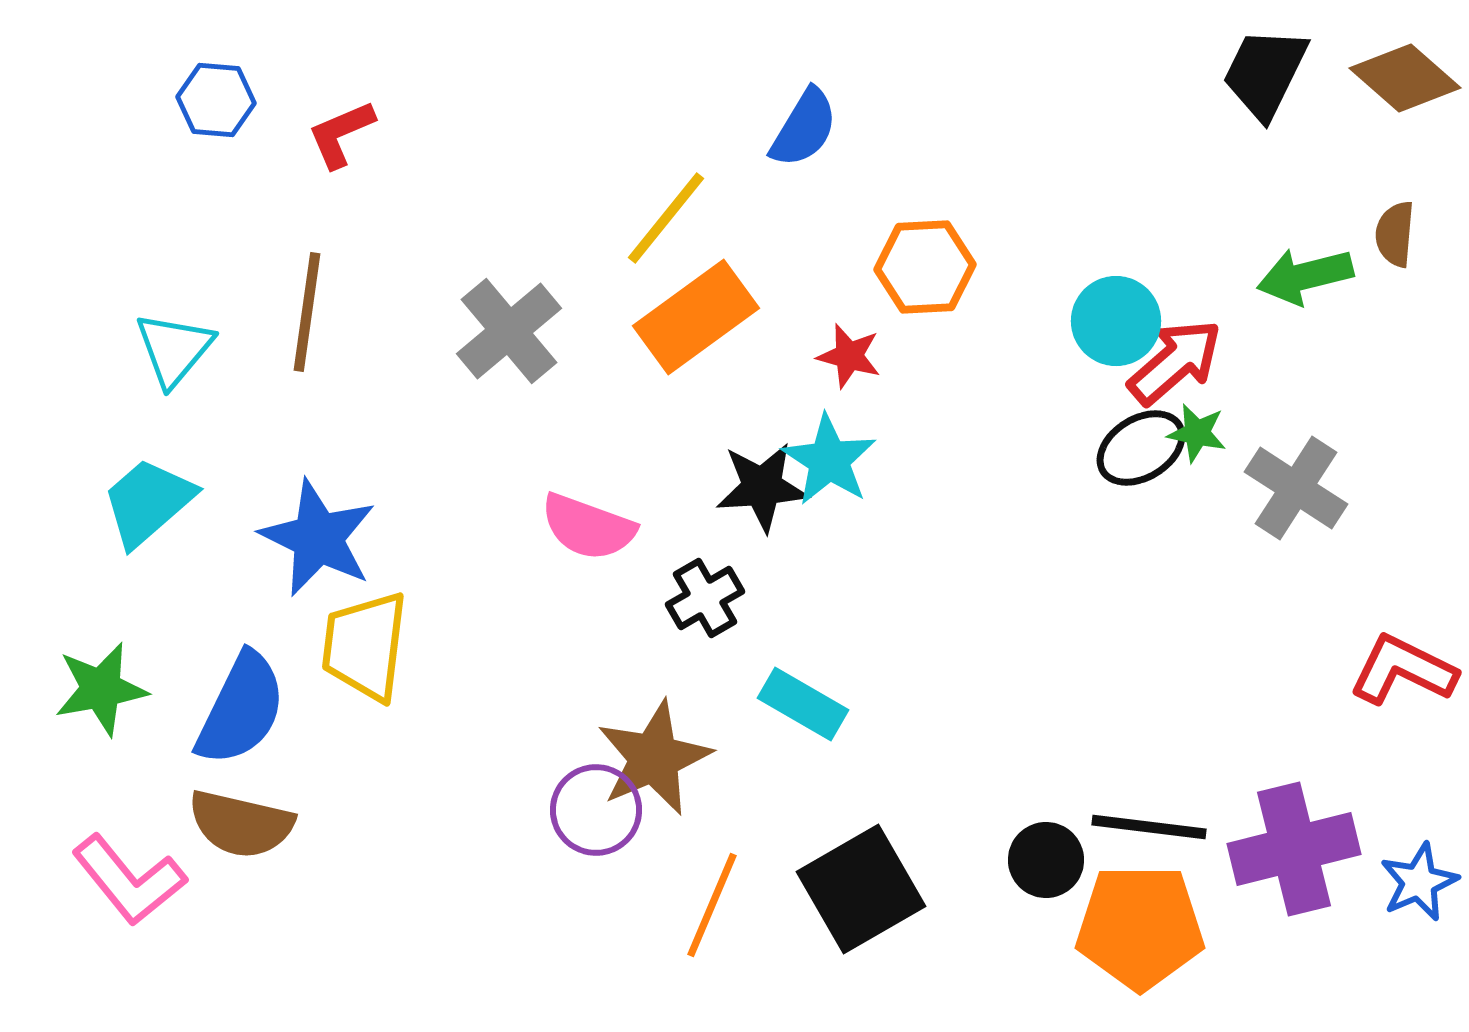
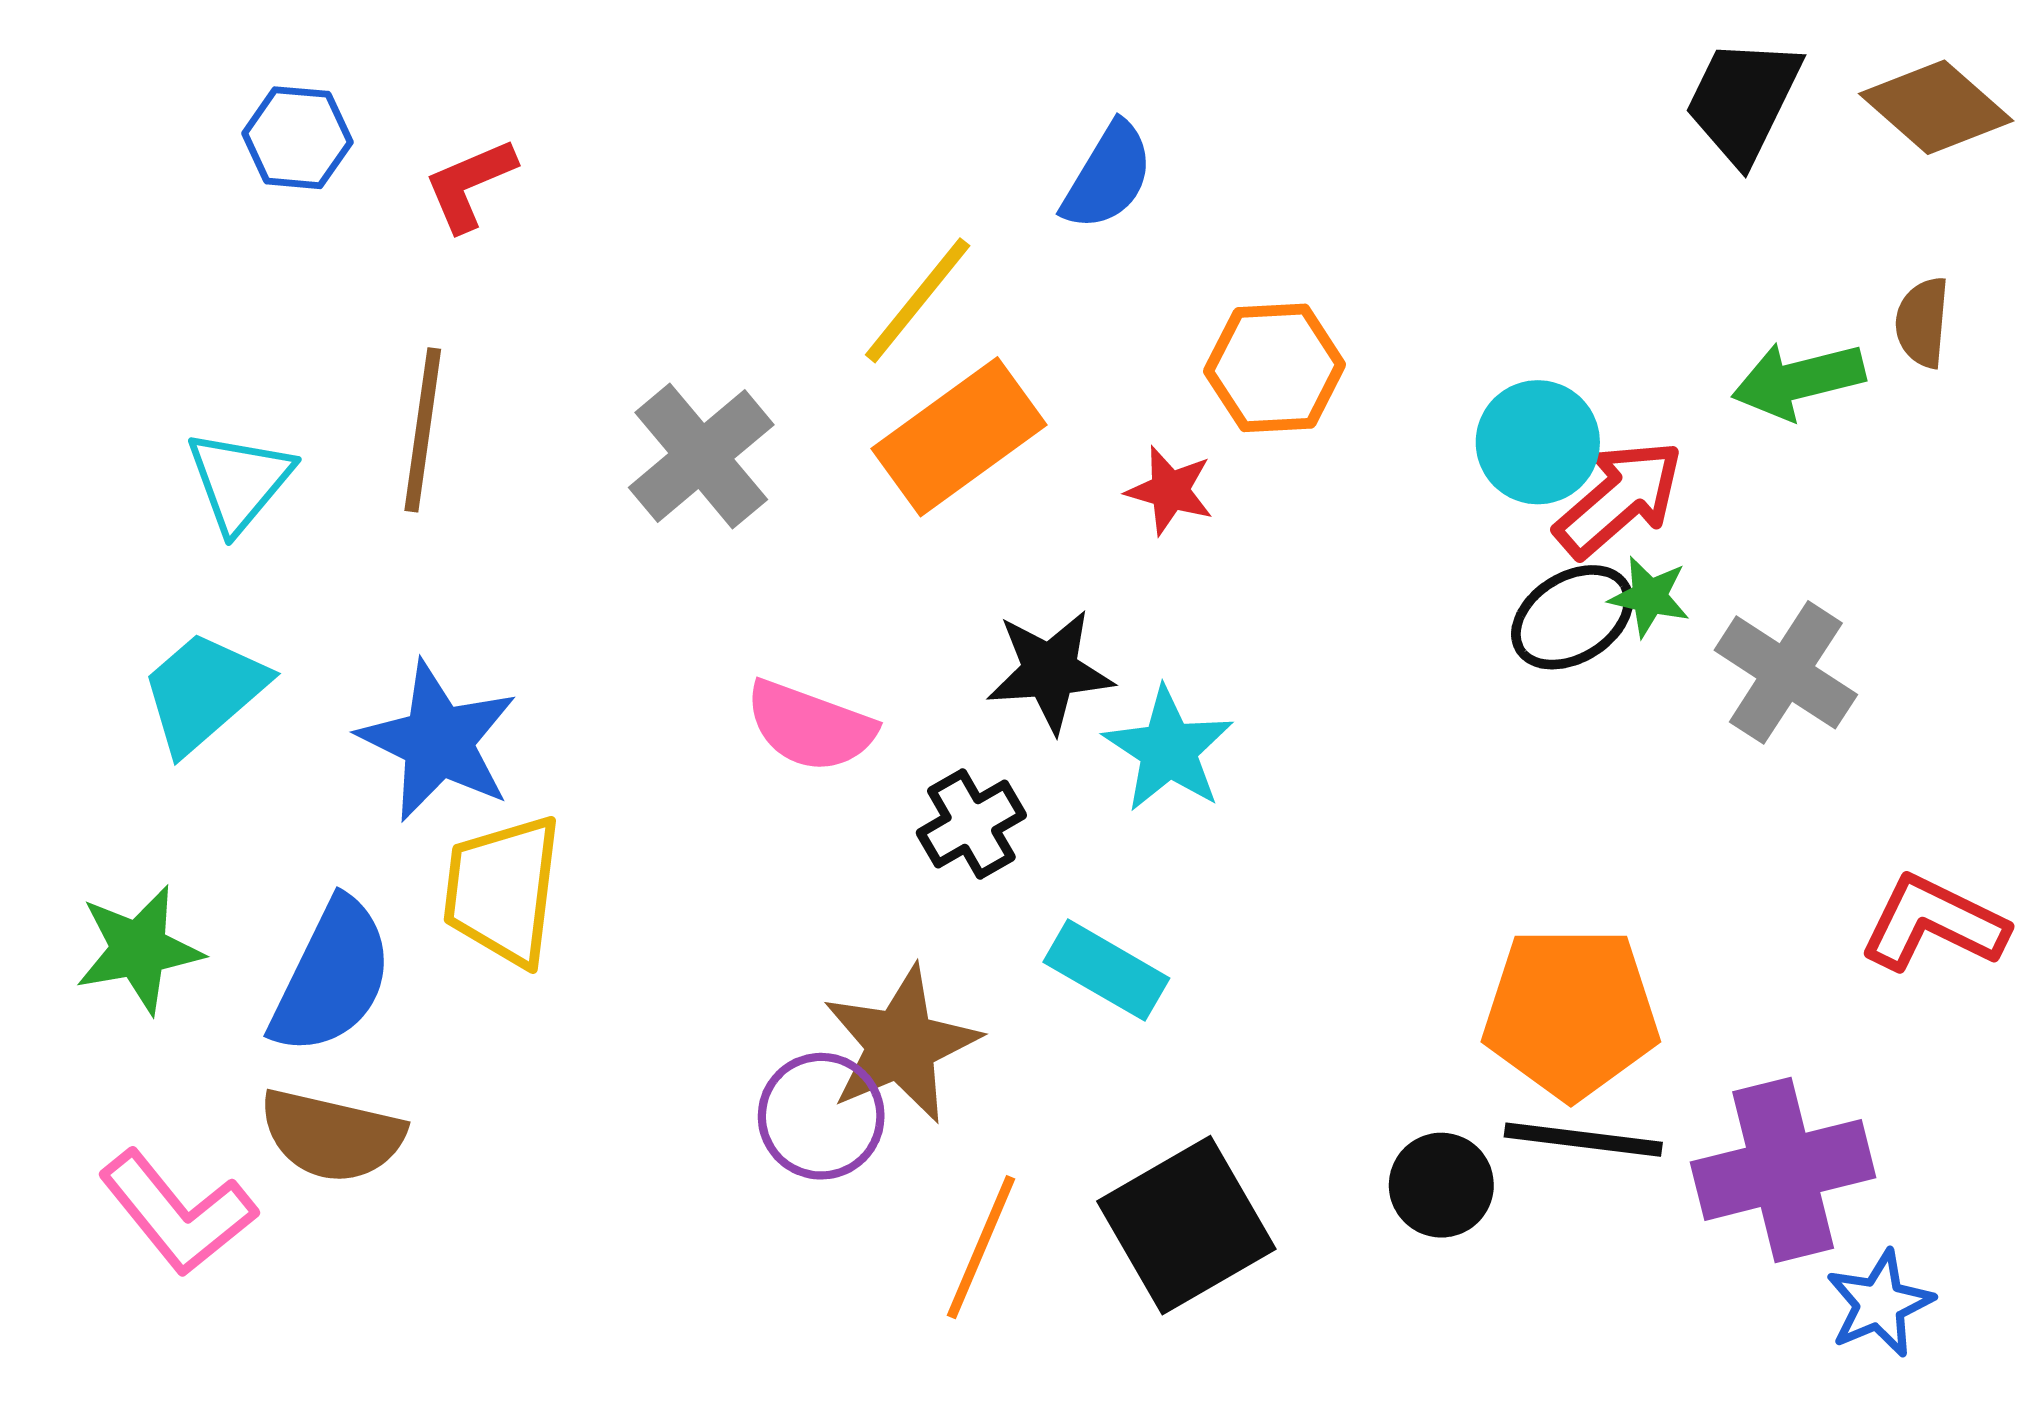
cyan star: (829, 460) -> (1168, 750), moved
blue star: (1419, 882) -> (1880, 1304), moved
orange pentagon: (1140, 927) -> (1571, 1013), moved

